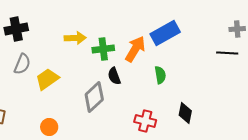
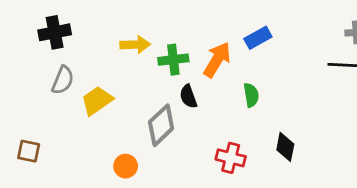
blue rectangle: (165, 33) -> (258, 38), size x0.7
orange circle: (49, 127) -> (126, 166), moved

